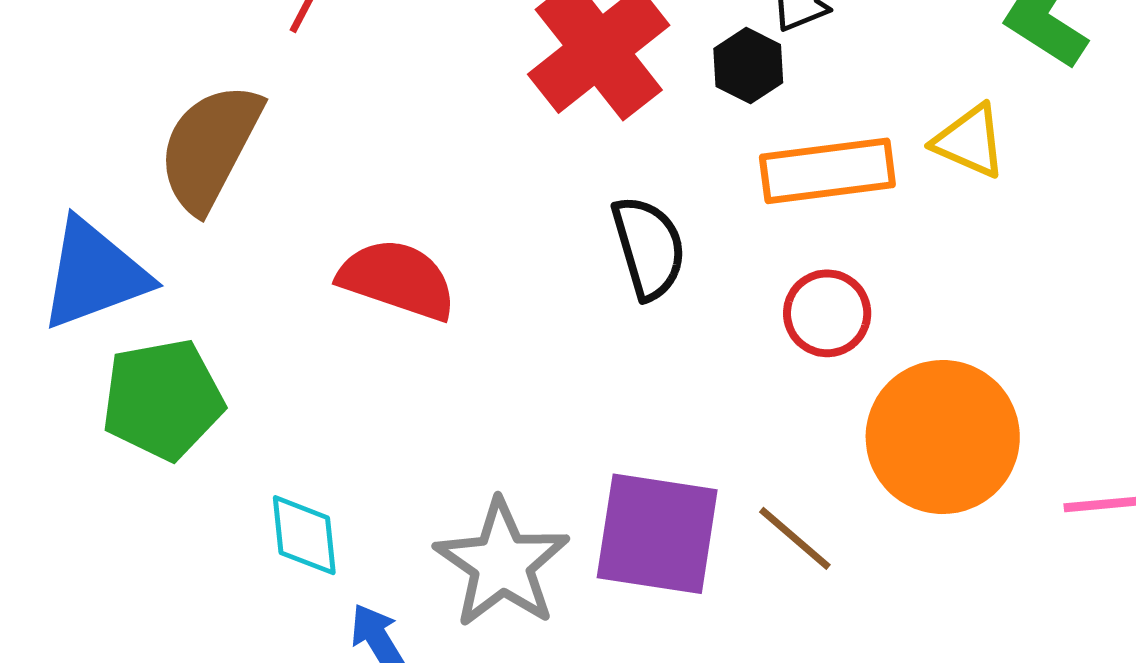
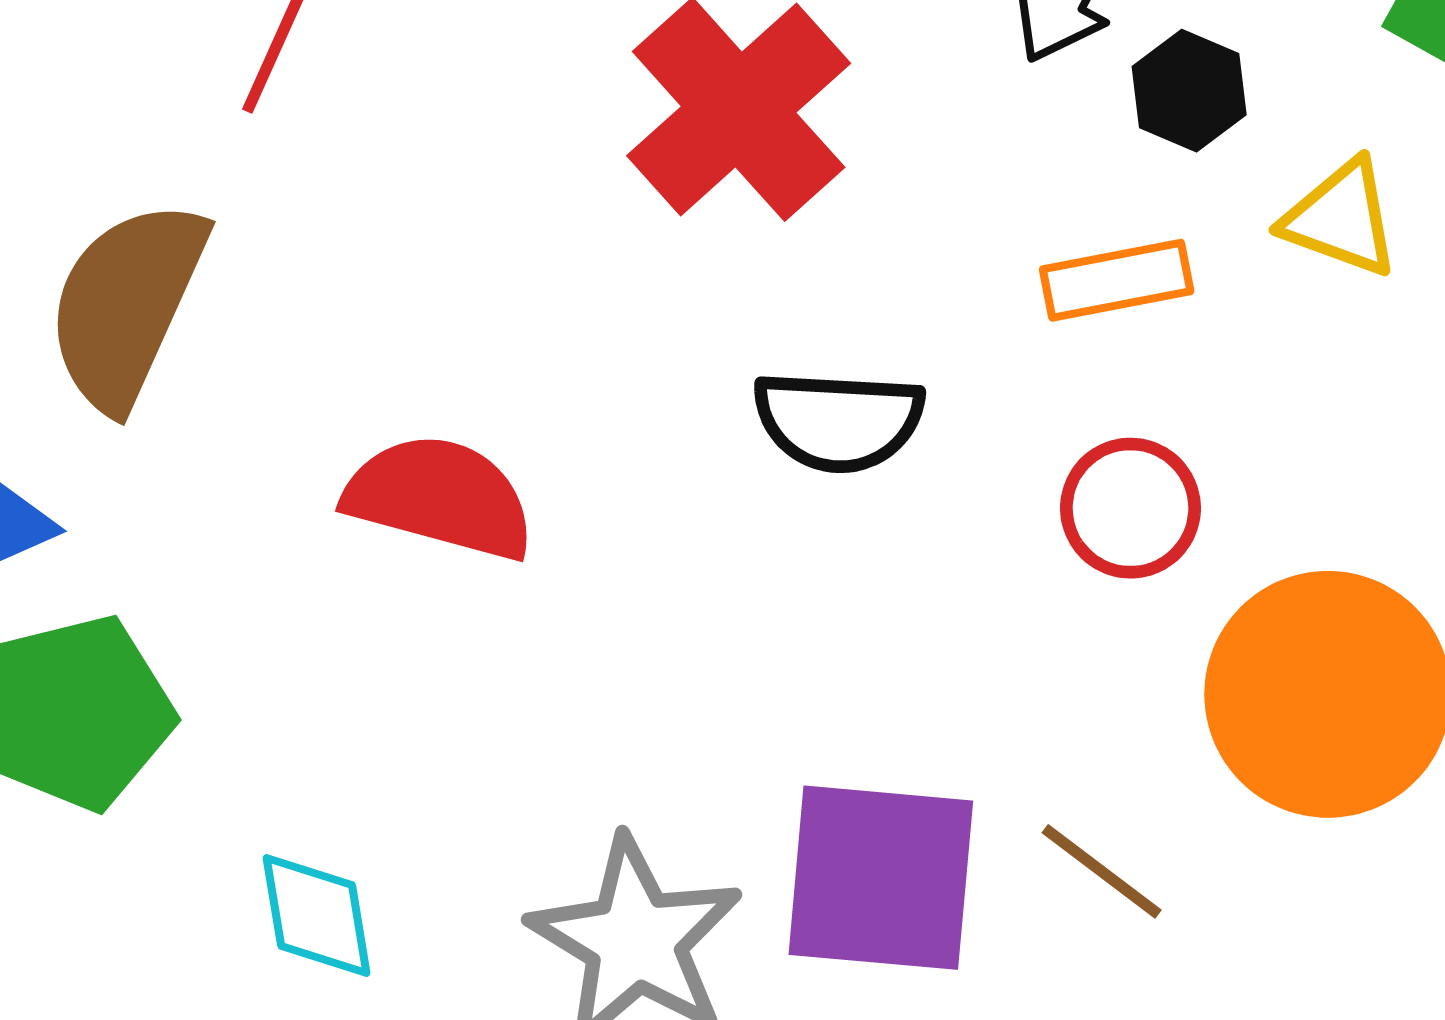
black hexagon: (748, 66) -> (1189, 91), moved
orange rectangle: (827, 171) -> (1117, 280), size x0.7
black semicircle: (649, 248) -> (838, 421), turned 113

